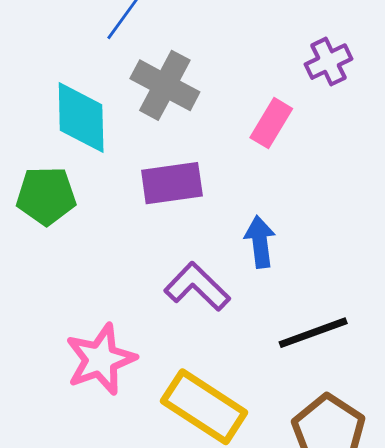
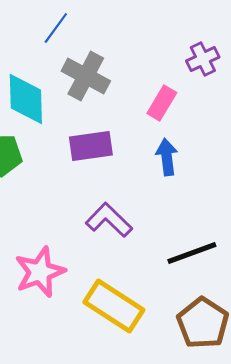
blue arrow: (260, 242) -> (167, 157), moved

